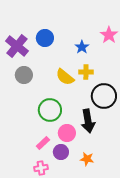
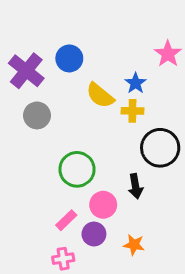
blue star: (82, 47) -> (136, 83), moved
yellow semicircle: (65, 77) -> (100, 95), moved
black arrow: (88, 121) -> (136, 186), size x0.7

